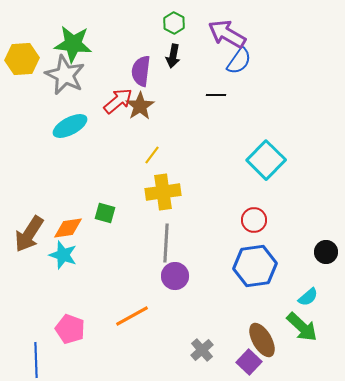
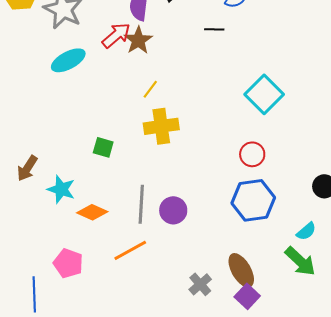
orange diamond: (68, 228) -> (92, 212), moved, turned 32
brown arrow: (29, 234) -> (27, 168), size x0.7
gray line: (166, 243) -> (141, 204), moved
brown ellipse: (262, 340) -> (241, 270), moved

